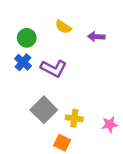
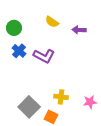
green circle: (27, 38) -> (14, 28), moved
gray square: (44, 110) -> (29, 107), moved

